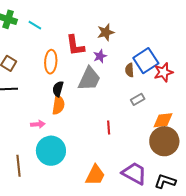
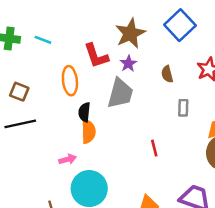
brown star: (106, 32) -> (130, 33), size x1.4
blue square: (146, 61) -> (180, 25), moved
gray rectangle: (138, 99) -> (183, 108), turned -48

